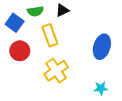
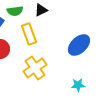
blue ellipse: (102, 47) -> (79, 45), turned 30

